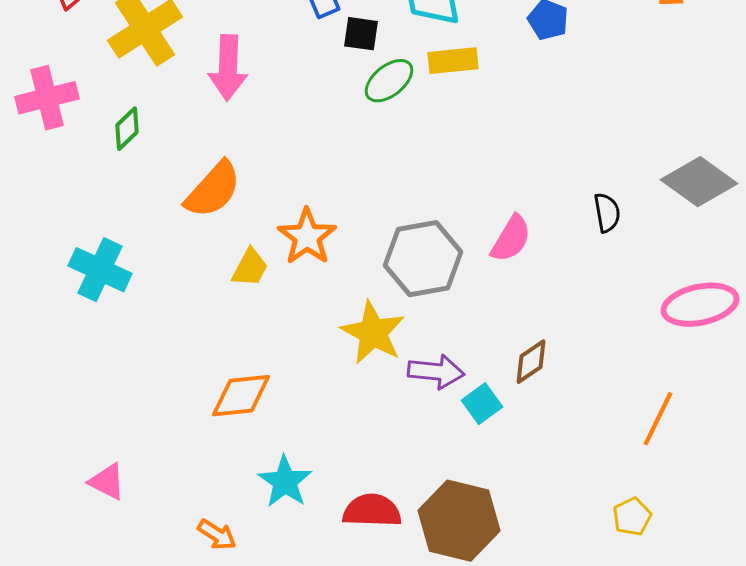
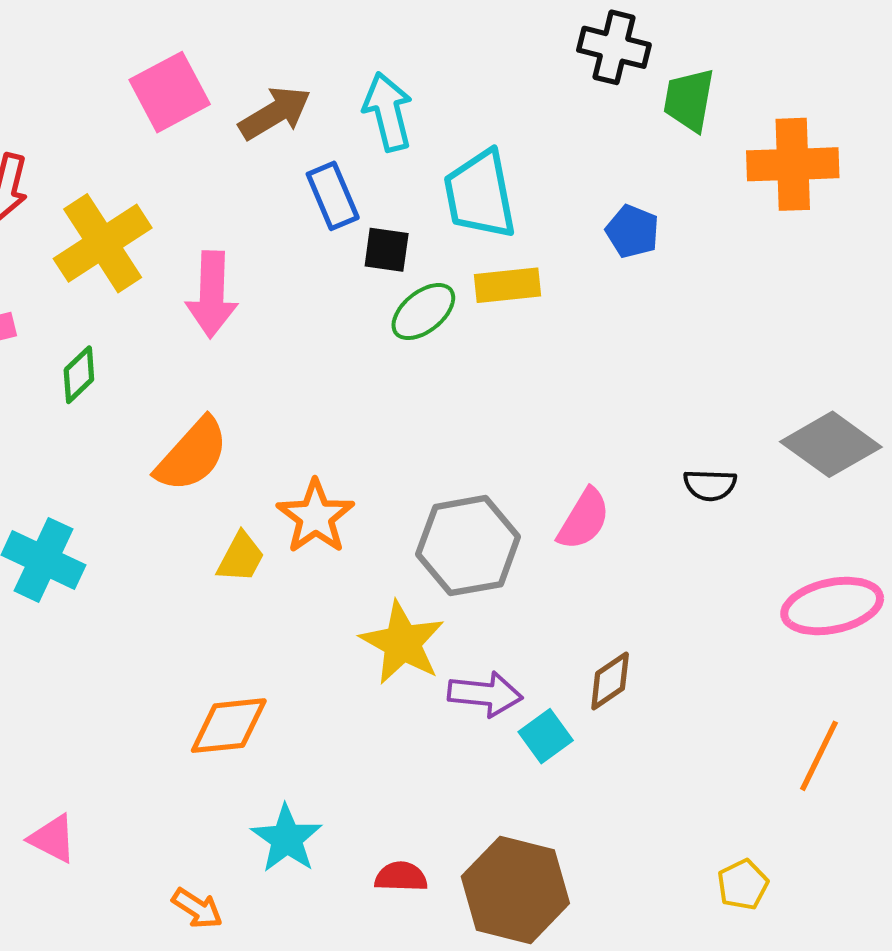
black semicircle: (607, 213) -> (710, 485), turned 102
orange line: (658, 419) -> (819, 756), moved
red semicircle: (372, 511) -> (401, 877), size x0.7

